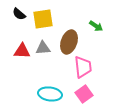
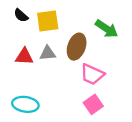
green arrow: (96, 26) -> (107, 29), size x1.5
pink trapezoid: (83, 67) -> (92, 74), turned 120
cyan ellipse: (50, 94) -> (25, 104), moved

